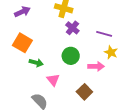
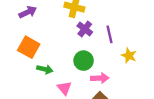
purple line: (104, 34) -> (109, 34), moved, turned 63
pink arrow: (96, 66) -> (100, 78), moved

